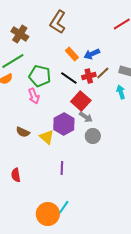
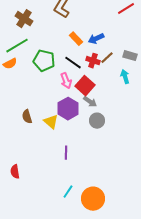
red cross: (89, 76) -> (93, 61), turned 32
pink arrow: (34, 96) -> (66, 81), moved
brown semicircle: (23, 132) -> (27, 117), turned 48
red semicircle: (16, 175) -> (15, 172), moved
orange circle: (48, 214) -> (93, 199), moved

